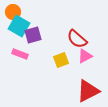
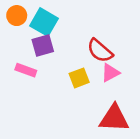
cyan square: (19, 26) -> (44, 22), moved
red triangle: (88, 91) -> (114, 118), turned 30

